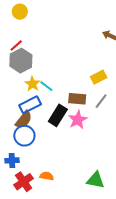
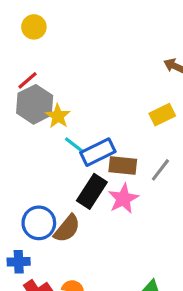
yellow rectangle: (99, 77) -> (162, 115), moved
yellow star: (32, 84) -> (58, 116), moved
blue rectangle: (30, 105) -> (98, 152), moved
brown semicircle: (24, 120) -> (67, 229), moved

